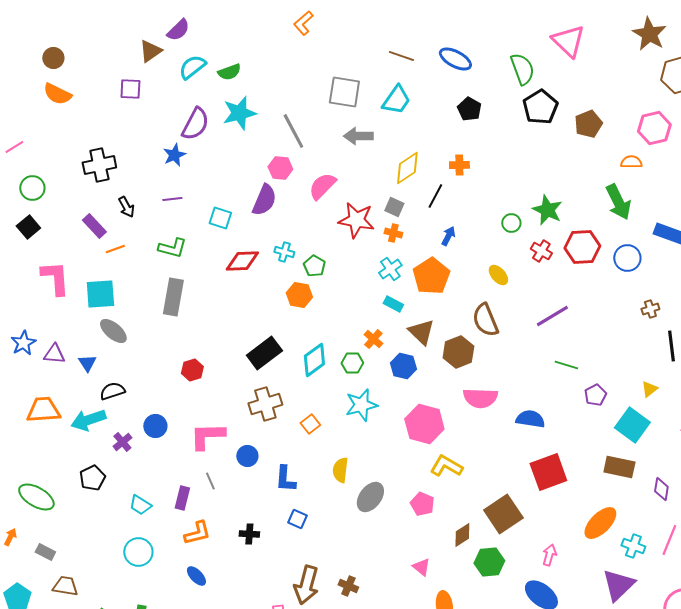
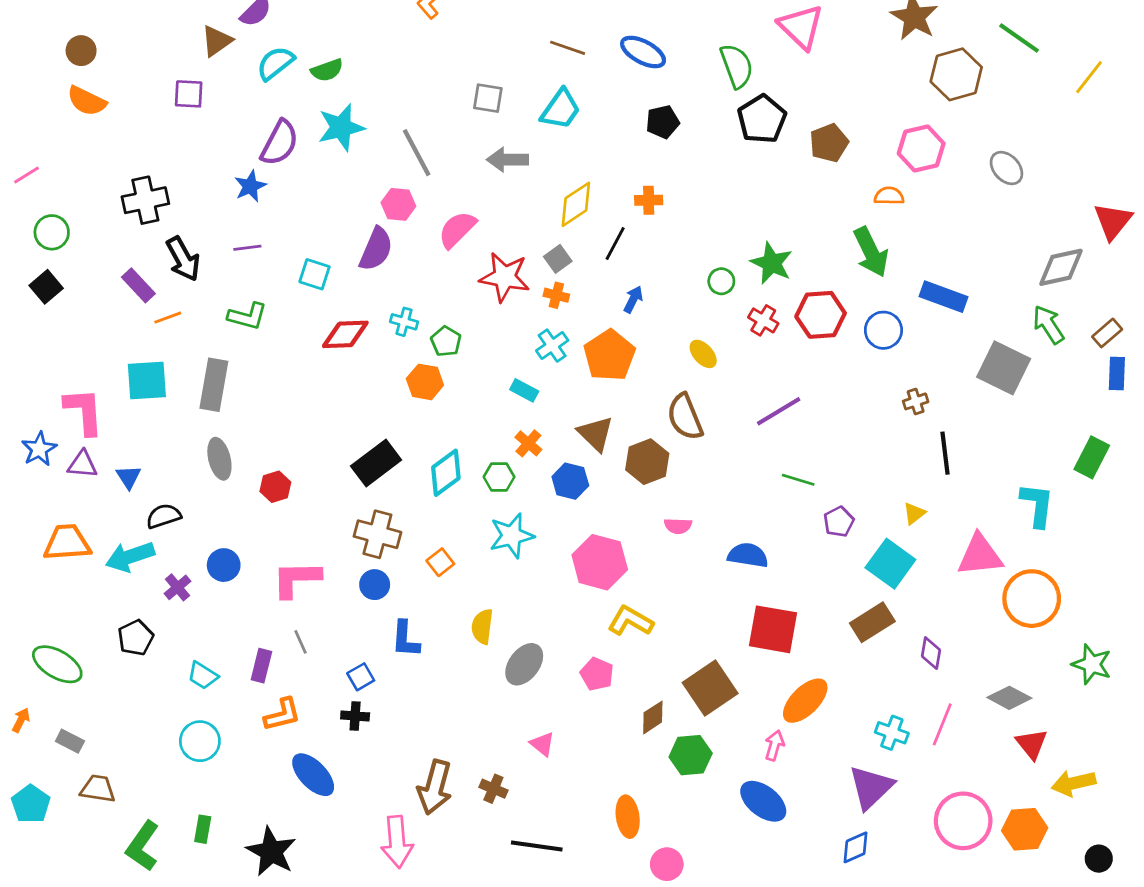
gray square: (344, 92) -> (488, 98), size x0.7
black pentagon: (469, 109) -> (663, 122), turned 30
black arrow: (126, 207) -> (183, 259), size x1.5
gray square: (394, 207) -> (558, 259), turned 30
pink L-shape: (55, 278) -> (84, 411), moved
gray rectangle: (173, 297) -> (214, 385), moved
cyan rectangle: (393, 304) -> (524, 390), moved
gray ellipse: (113, 331) -> (219, 459), moved, turned 36
pink semicircle: (480, 398) -> (678, 526), size x0.6
brown cross: (265, 404) -> (377, 534), turned 32
blue circle: (247, 456) -> (375, 585), moved
brown rectangle: (619, 467) -> (872, 622), turned -44
red square: (548, 472) -> (773, 629), turned 30
blue square: (297, 519) -> (361, 677), moved, turned 36
orange ellipse: (600, 523) -> (805, 701), moved
pink triangle: (421, 567) -> (542, 744), moved
blue ellipse: (196, 576) -> (313, 775), moved, size x1.6

